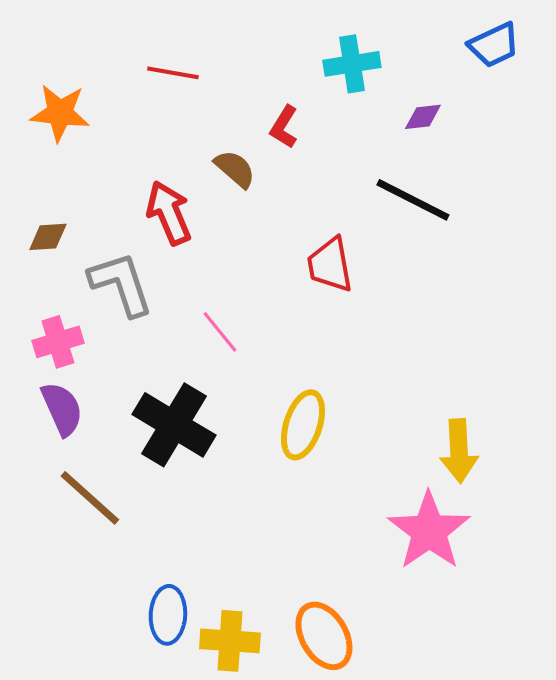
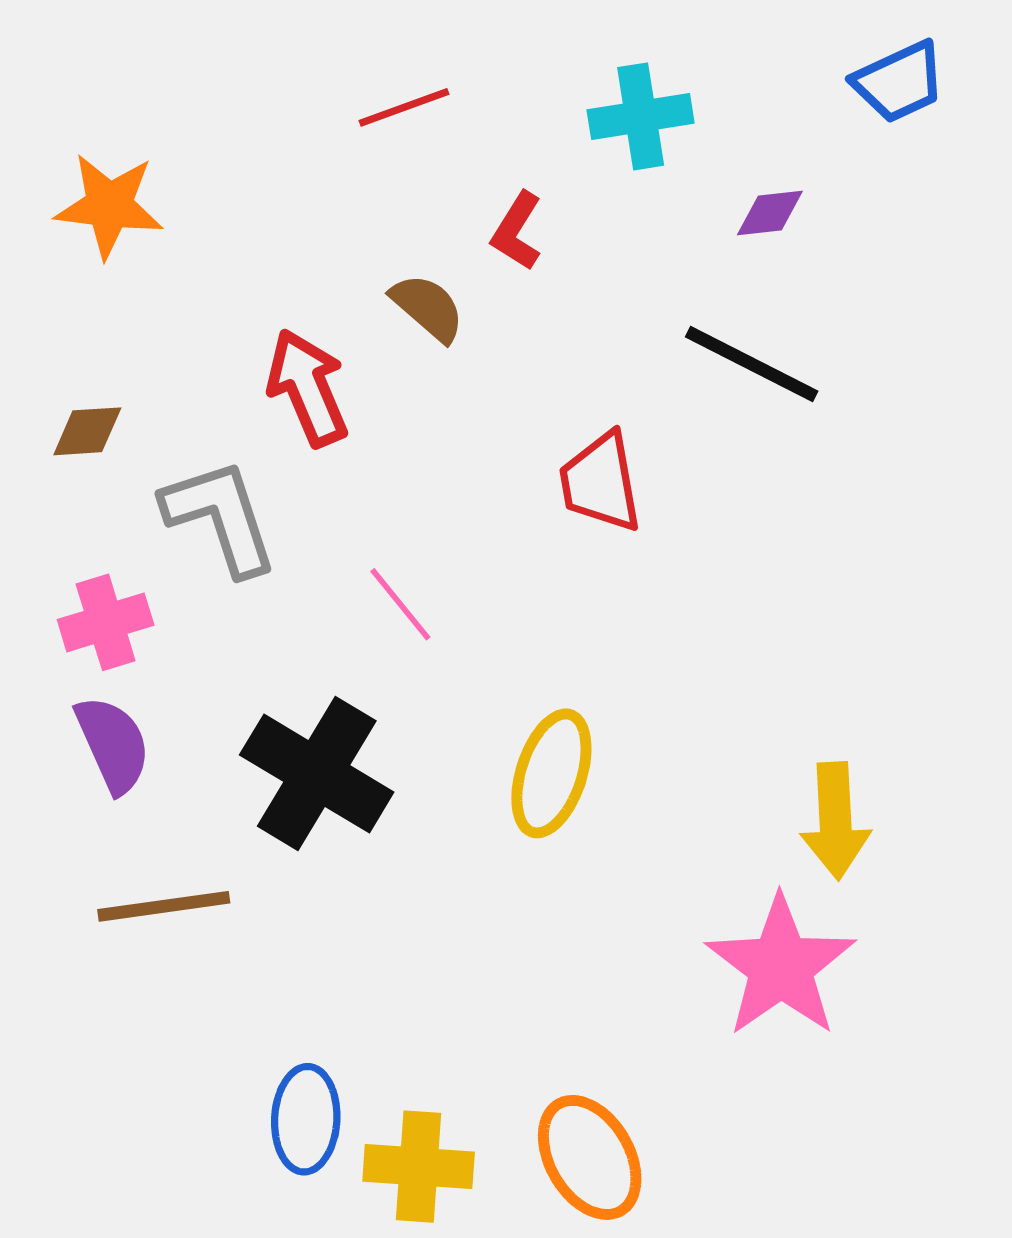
red line: (173, 73) -> (404, 107), moved, turned -30
brown line: (90, 498) -> (164, 906), turned -50

